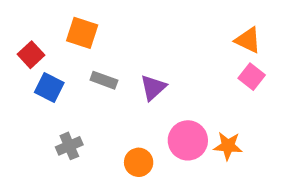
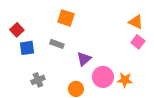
orange square: (82, 33) -> (66, 18), moved
blue square: (49, 88) -> (27, 48), turned -35
purple triangle: (153, 88) -> (84, 59), moved

